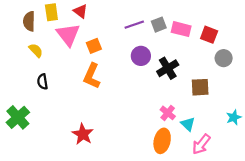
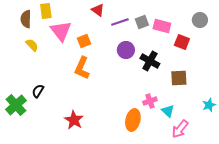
red triangle: (80, 11) -> (98, 10), moved
red square: (209, 35) -> (182, 42), moved
gray circle: (224, 58) -> (200, 20), moved
black cross: (168, 68) -> (150, 61), turned -30
black semicircle: (42, 82) -> (38, 91), moved, turned 40
pink cross: (168, 113) -> (150, 101), turned 32
orange ellipse: (162, 141) -> (133, 120), moved

